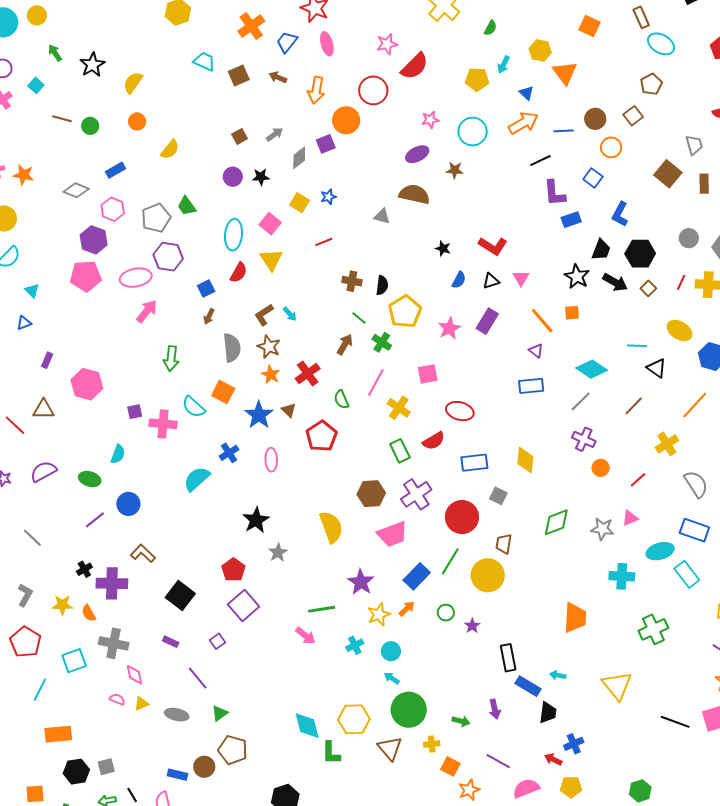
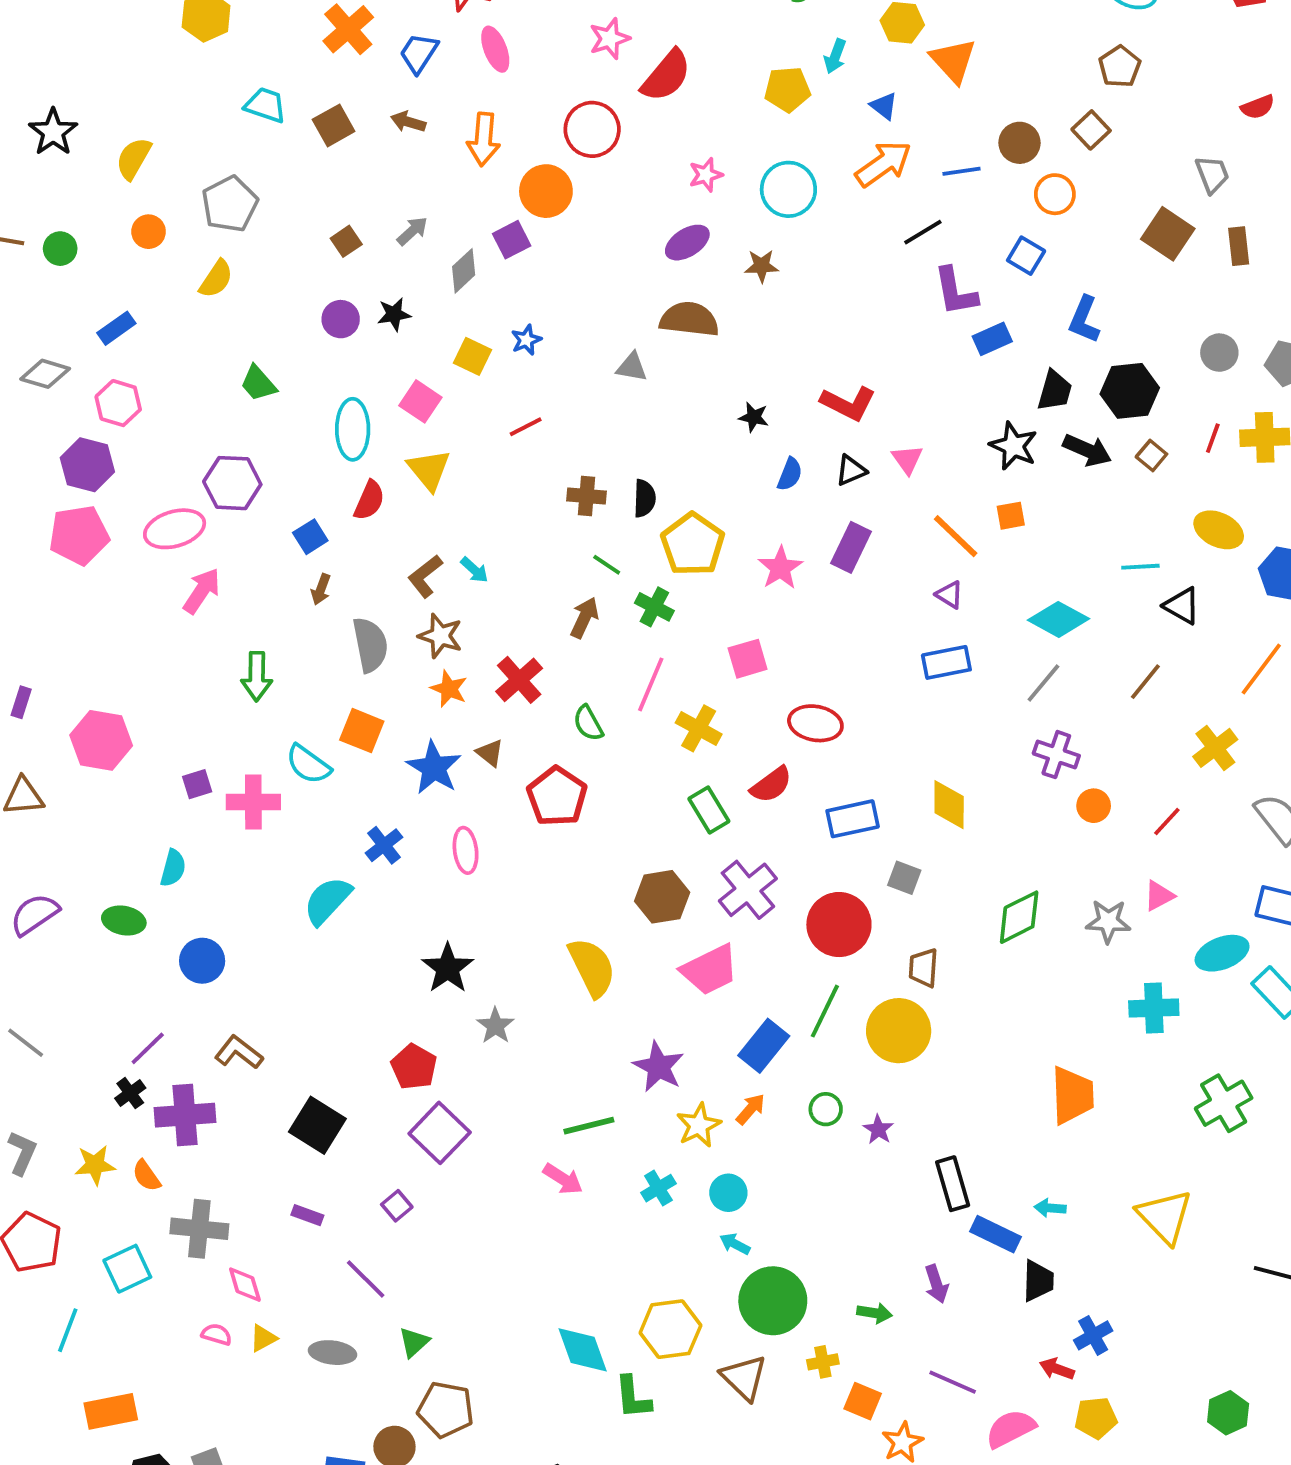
gray pentagon: (156, 218) -> (230, 204), moved
purple line: (95, 520) -> (148, 1048), moved

